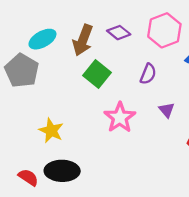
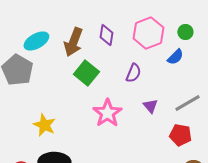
purple diamond: (119, 33) -> (106, 35), turned 60

